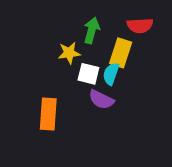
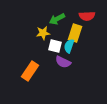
green arrow: (92, 30) -> (57, 19), turned -133
orange rectangle: (48, 114) -> (30, 71), turned 30

